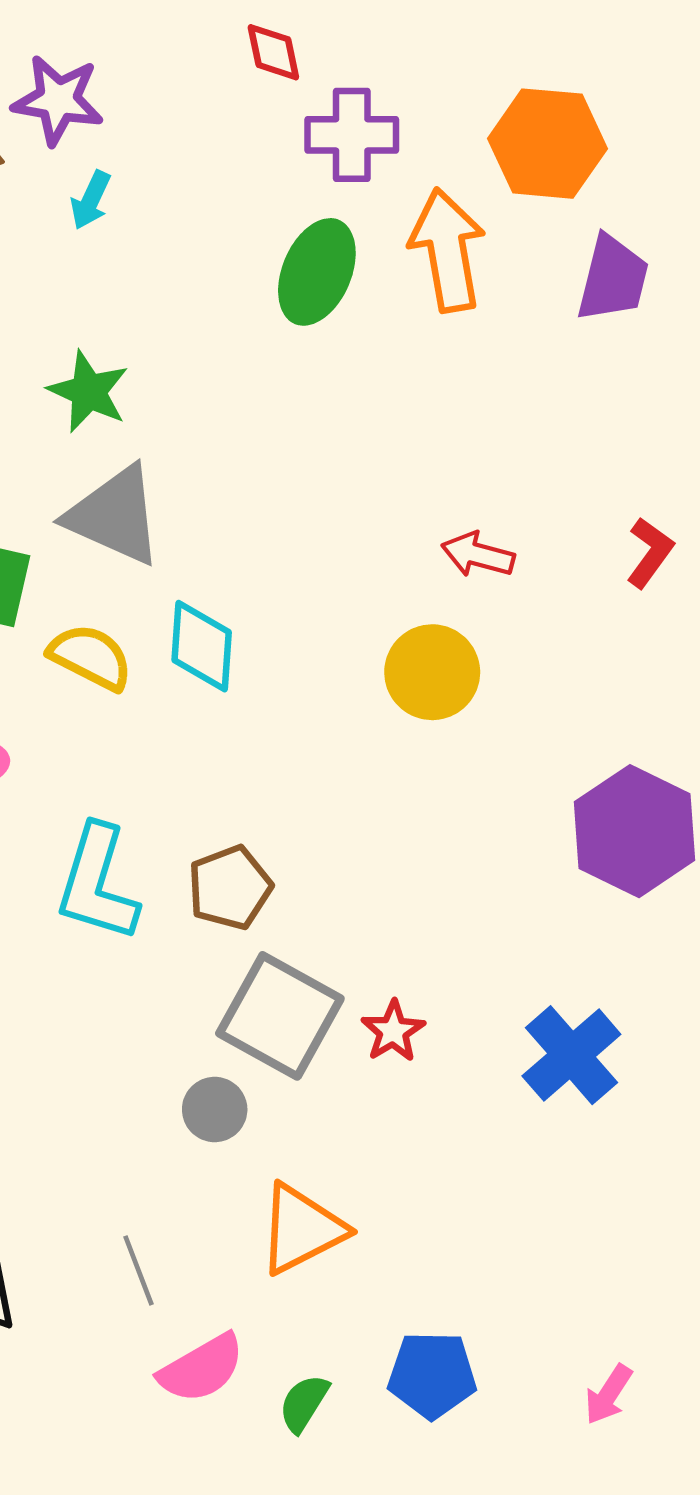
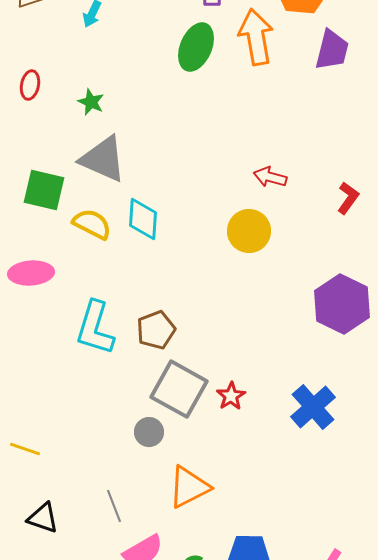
green star: (88, 392) -> (91, 102), size x0.7
red L-shape: (650, 553) -> (348, 198), moved

